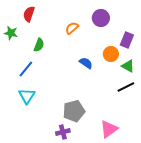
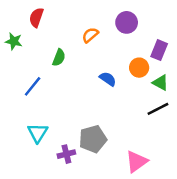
green semicircle: (39, 45) -> (59, 58), moved
cyan triangle: (27, 96) -> (38, 133), moved
purple cross: (63, 132) -> (66, 154), moved

